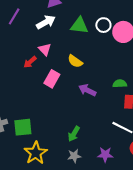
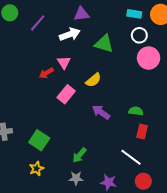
white circle: (103, 25) -> (139, 35), moved
yellow semicircle: (75, 61) -> (93, 80), turned -84
green square: (23, 127) -> (39, 140), moved, turned 30
yellow star: (36, 153) -> (36, 169), size x0.6

